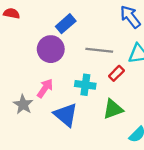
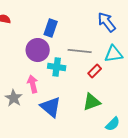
blue rectangle: (66, 24) -> (51, 28), turned -30
cyan cross: (85, 85) -> (57, 67), moved
pink arrow: (45, 88) -> (33, 84), turned -48

